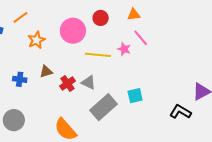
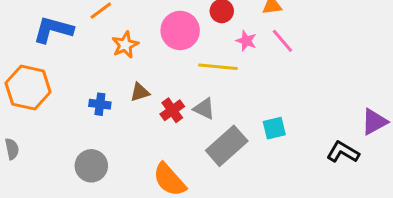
pink star: (124, 49) -> (246, 41), moved

